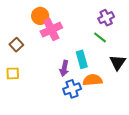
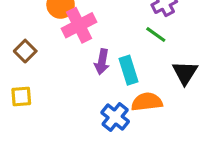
purple arrow: (64, 68) -> (102, 62), moved
blue cross: (72, 89) -> (115, 117), turned -30

